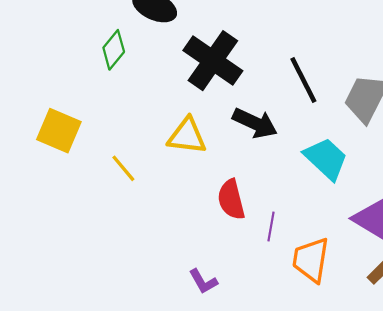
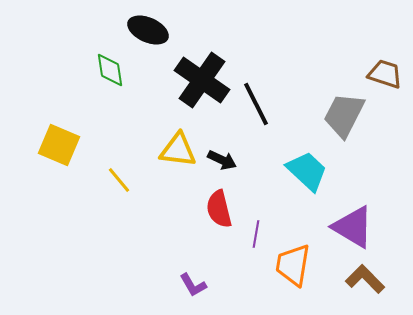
green diamond: (114, 50) -> (110, 70), turned -48
black line: (303, 80) -> (256, 104), moved
black arrow: (255, 123) -> (222, 160), moved, size x0.7

